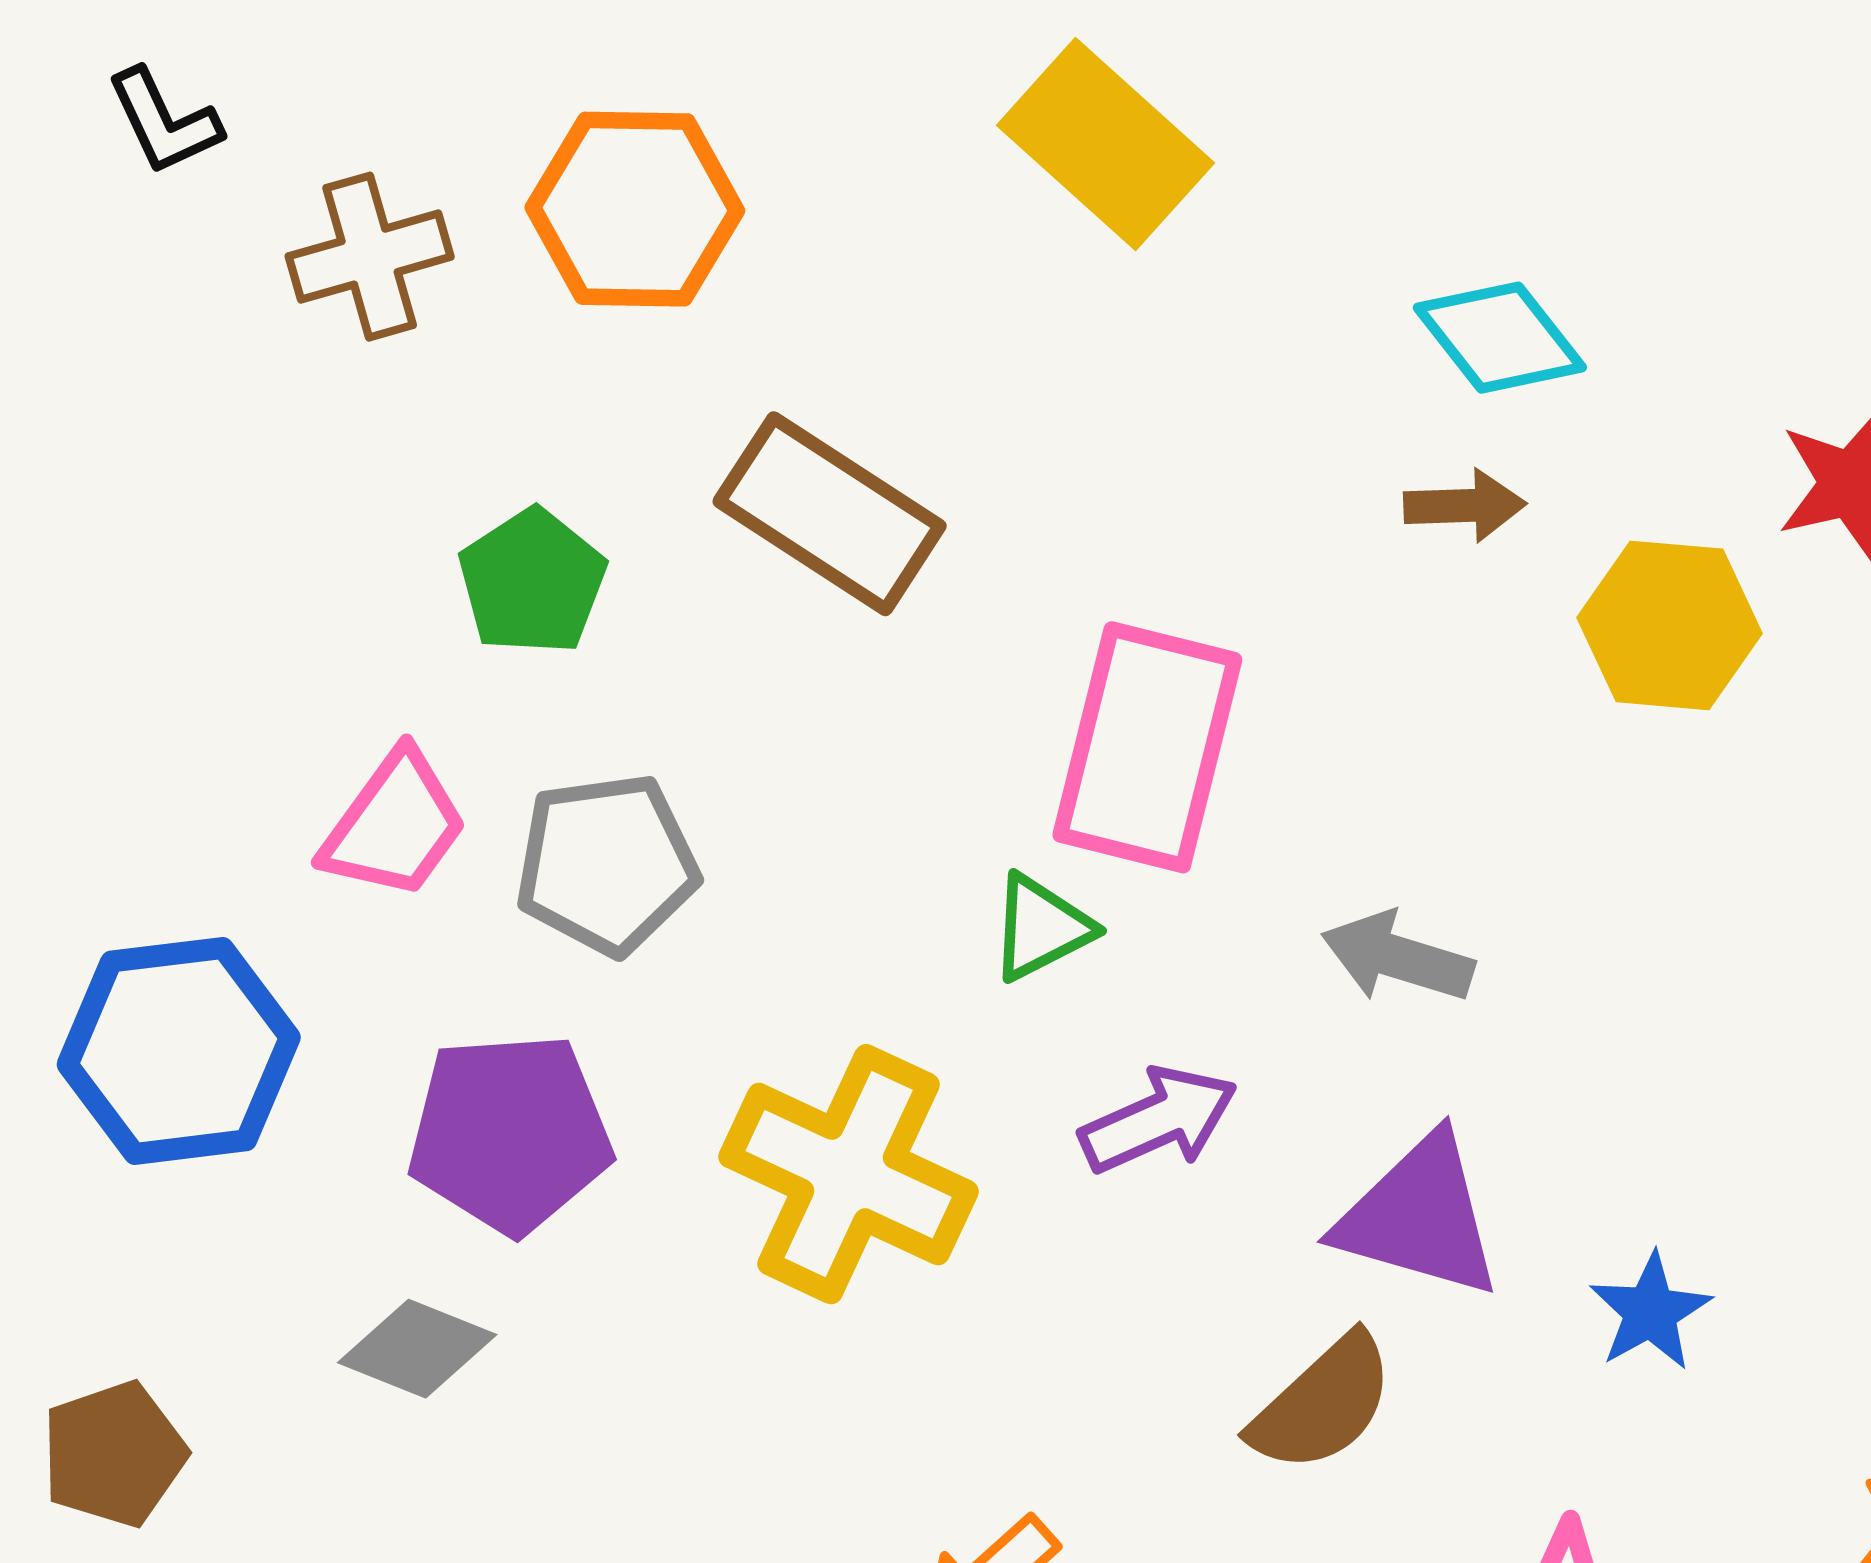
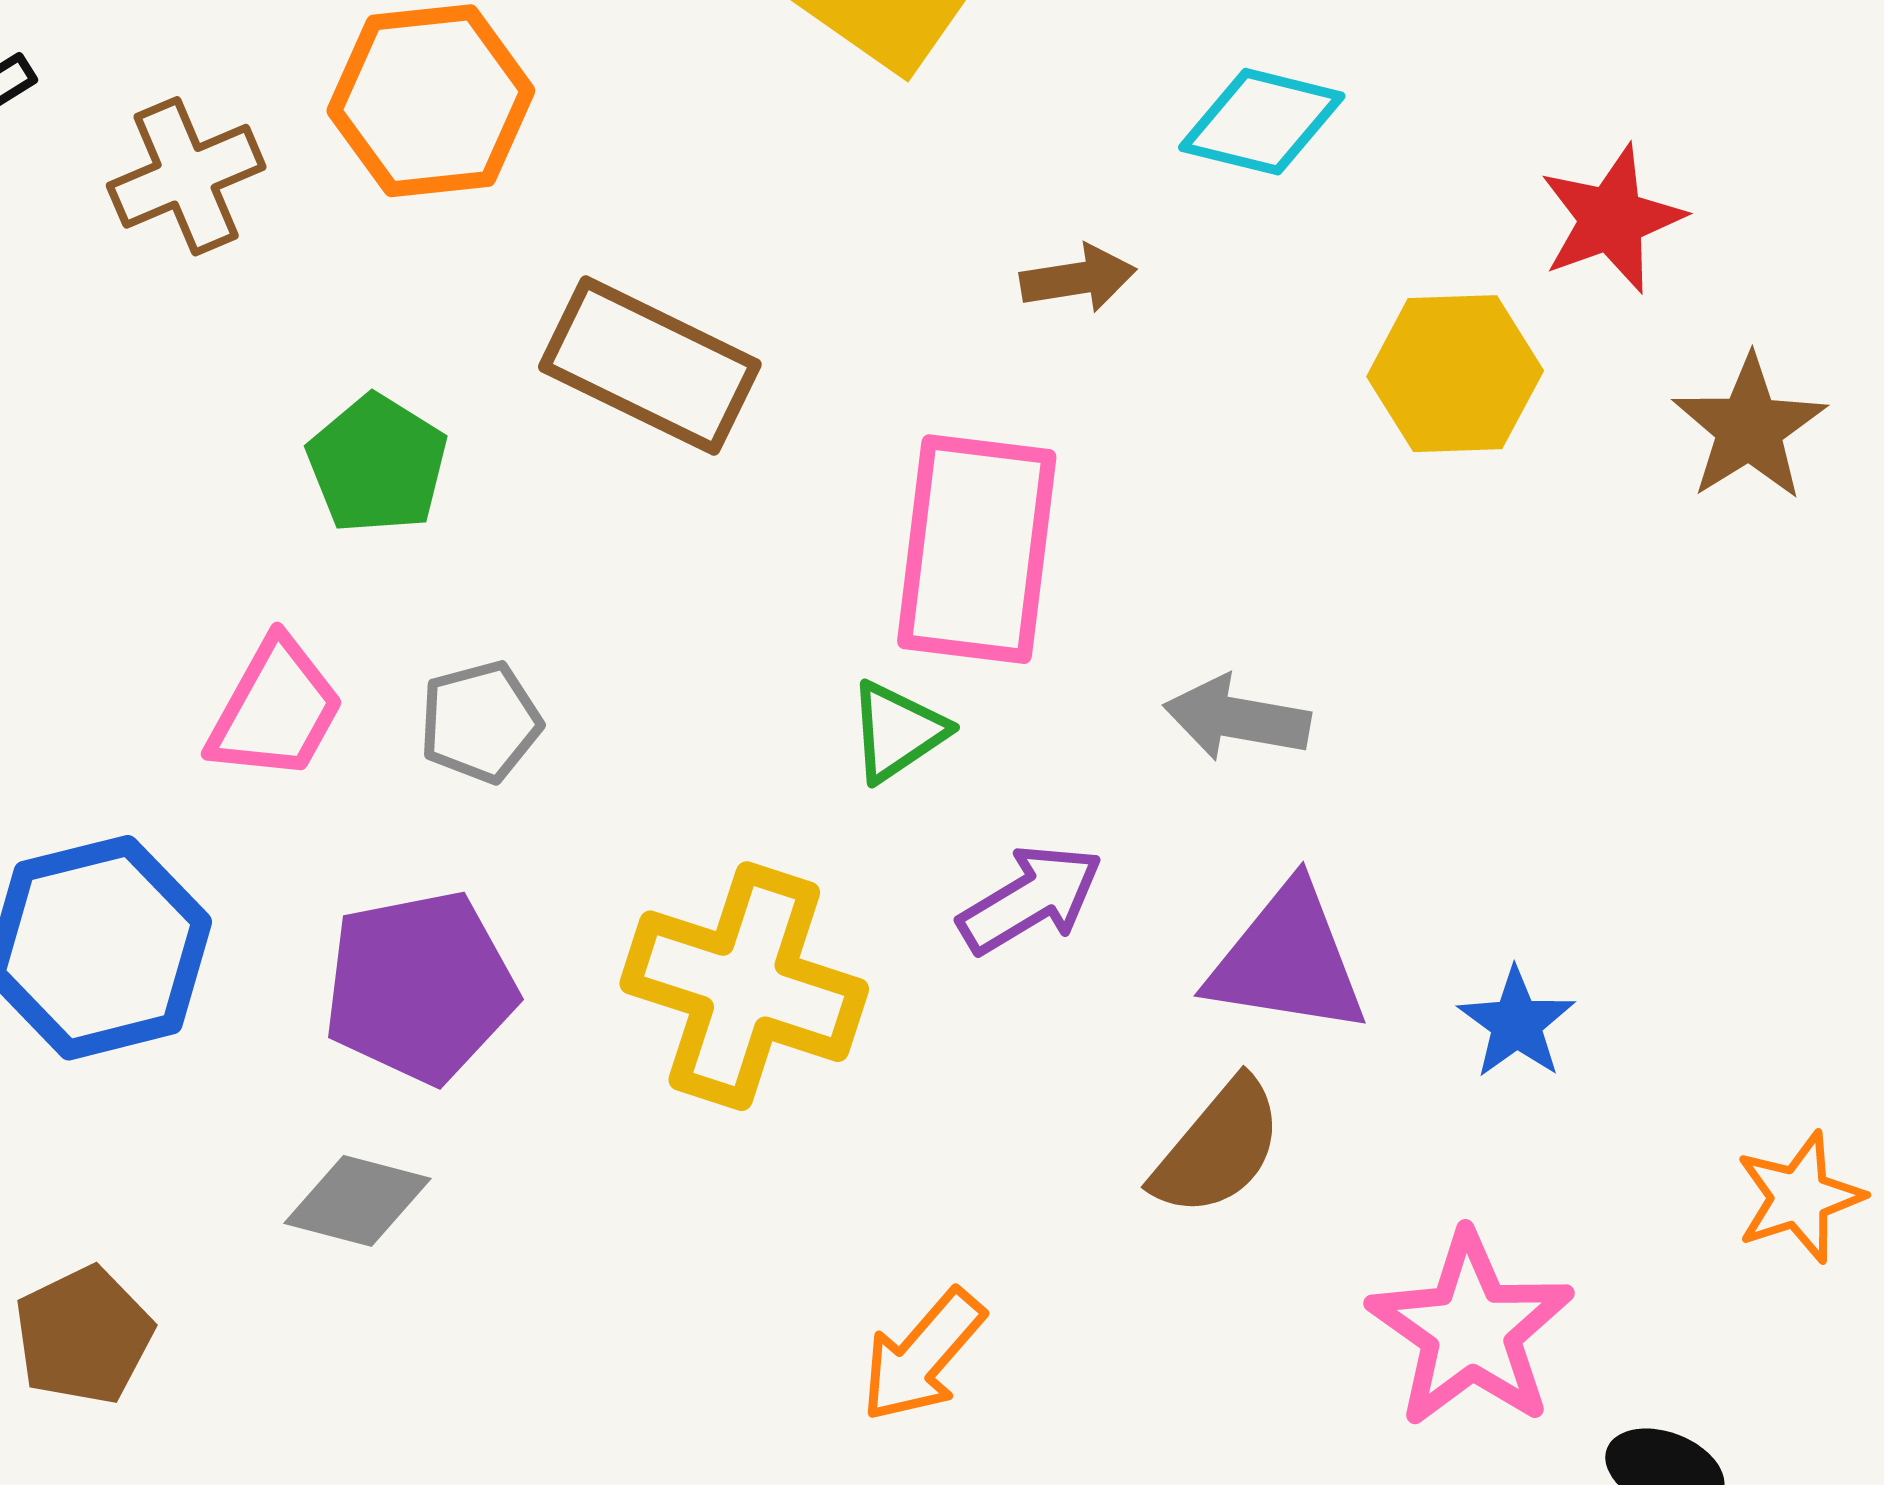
cyan diamond: (1500, 338) -> (1262, 122), turned -31
brown arrow: (1465, 506) -> (1078, 278), moved
gray pentagon: (607, 864) -> (480, 722), size x0.7

